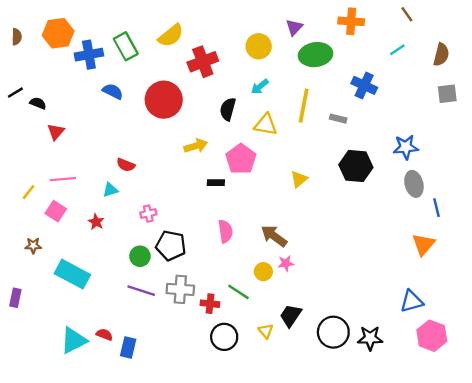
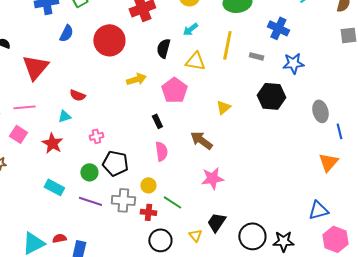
blue semicircle: (113, 91) -> (66, 33), turned 90
red triangle: (56, 132) -> (35, 67), moved, size x1.8
blue star: (406, 147) -> (293, 63), moved
black rectangle: (216, 183) -> (157, 121), moved, turned 64
red star: (96, 222) -> (52, 143), size x1.5
brown arrow: (274, 236) -> (201, 140), moved
pink star: (286, 263) -> (212, 178), size x1.6
yellow circle: (263, 272) -> (148, 185), moved
cyan rectangle: (72, 274) -> (54, 187), moved, size x0.7
red semicircle: (104, 335) -> (59, 238), turned -32

